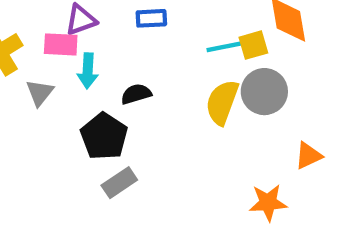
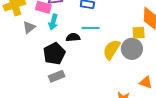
yellow square: (253, 45) -> (139, 33), moved
cyan line: (226, 46) -> (91, 28), moved
orange triangle: (308, 156) -> (146, 82), turned 32

